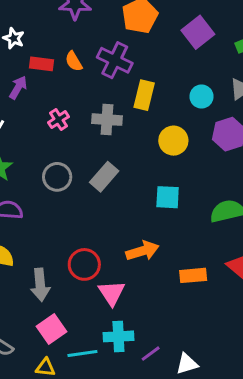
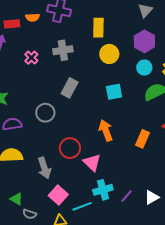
orange semicircle: (74, 61) -> (32, 17), turned -48
yellow rectangle: (144, 95) -> (98, 28), moved
cyan circle: (201, 96) -> (144, 68), moved
gray circle: (57, 177) -> (45, 113), moved
orange arrow: (142, 251) -> (106, 130), turned -80
orange rectangle: (193, 275) -> (142, 139), turned -48

